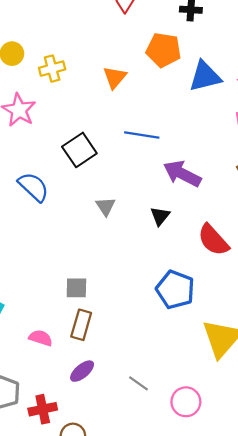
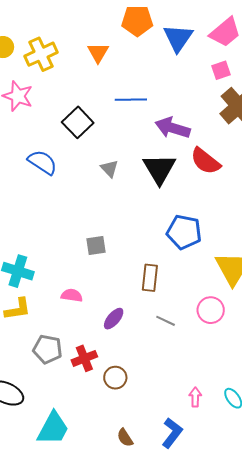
yellow cross: (52, 69) -> (41, 54), size x1.4
blue triangle: (205, 76) -> (178, 38), turned -32
black triangle: (160, 216) -> (159, 169), size x1.8
red semicircle: (213, 240) -> (205, 161), moved
brown rectangle: (81, 325) -> (150, 278), moved
pink circle: (186, 402) -> (211, 310), moved

